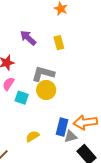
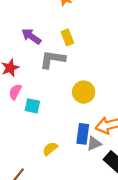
gray L-shape: (43, 74) -> (52, 59), moved
yellow circle: (46, 90) -> (84, 92), moved

